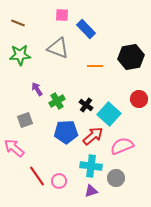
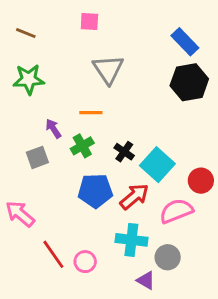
blue rectangle: (86, 29) -> (185, 42), moved
gray triangle: (58, 48) -> (108, 69), moved, turned 35
orange line: (95, 66) -> (91, 113), moved
red circle: (139, 99) -> (201, 181), moved
gray square: (25, 120) -> (37, 157), moved
purple triangle: (91, 191) -> (146, 280), moved, turned 48

